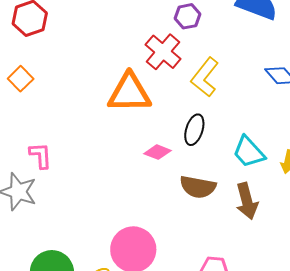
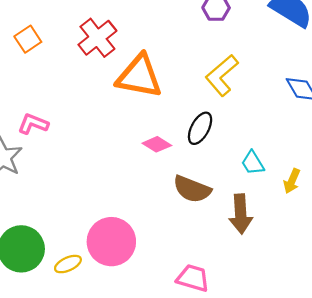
red cross: (163, 52) -> (97, 38), moved
cyan trapezoid: (249, 152) -> (253, 163), size x0.7
pink L-shape: (40, 155) -> (33, 124), turned -76

